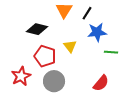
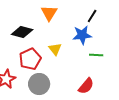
black line: (87, 13) -> (92, 16), moved
red pentagon: (45, 56) -> (30, 59), turned 30

